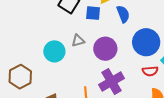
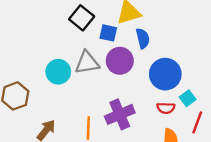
gray triangle: (78, 41) -> (87, 63), size x1.6
purple circle: (105, 49) -> (120, 61), moved

